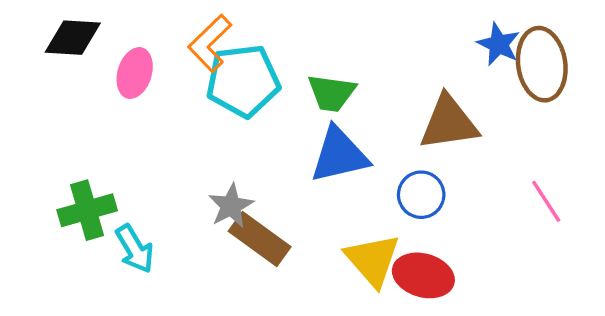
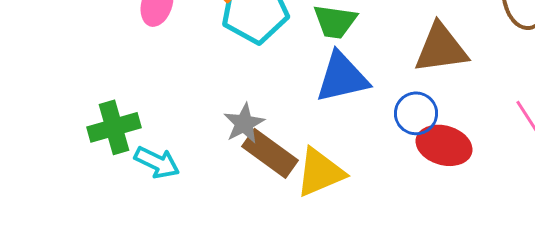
cyan arrow: (135, 249) -> (157, 162), turned -33
yellow triangle: (372, 260) -> (320, 172), moved, turned 48
red ellipse: (423, 275) -> (444, 145), moved

